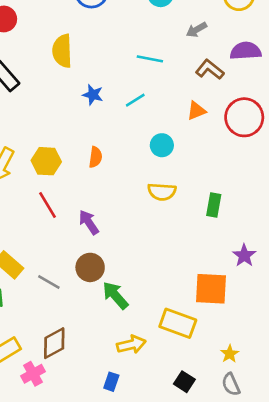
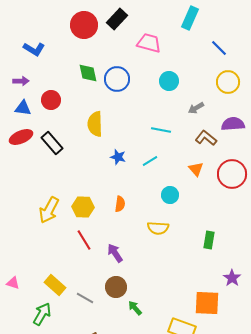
orange triangle: (196, 111) -> (196, 169), turned -49
yellow semicircle: (162, 192) -> (158, 228), moved
green arrow: (115, 295) -> (135, 308), size x0.7

